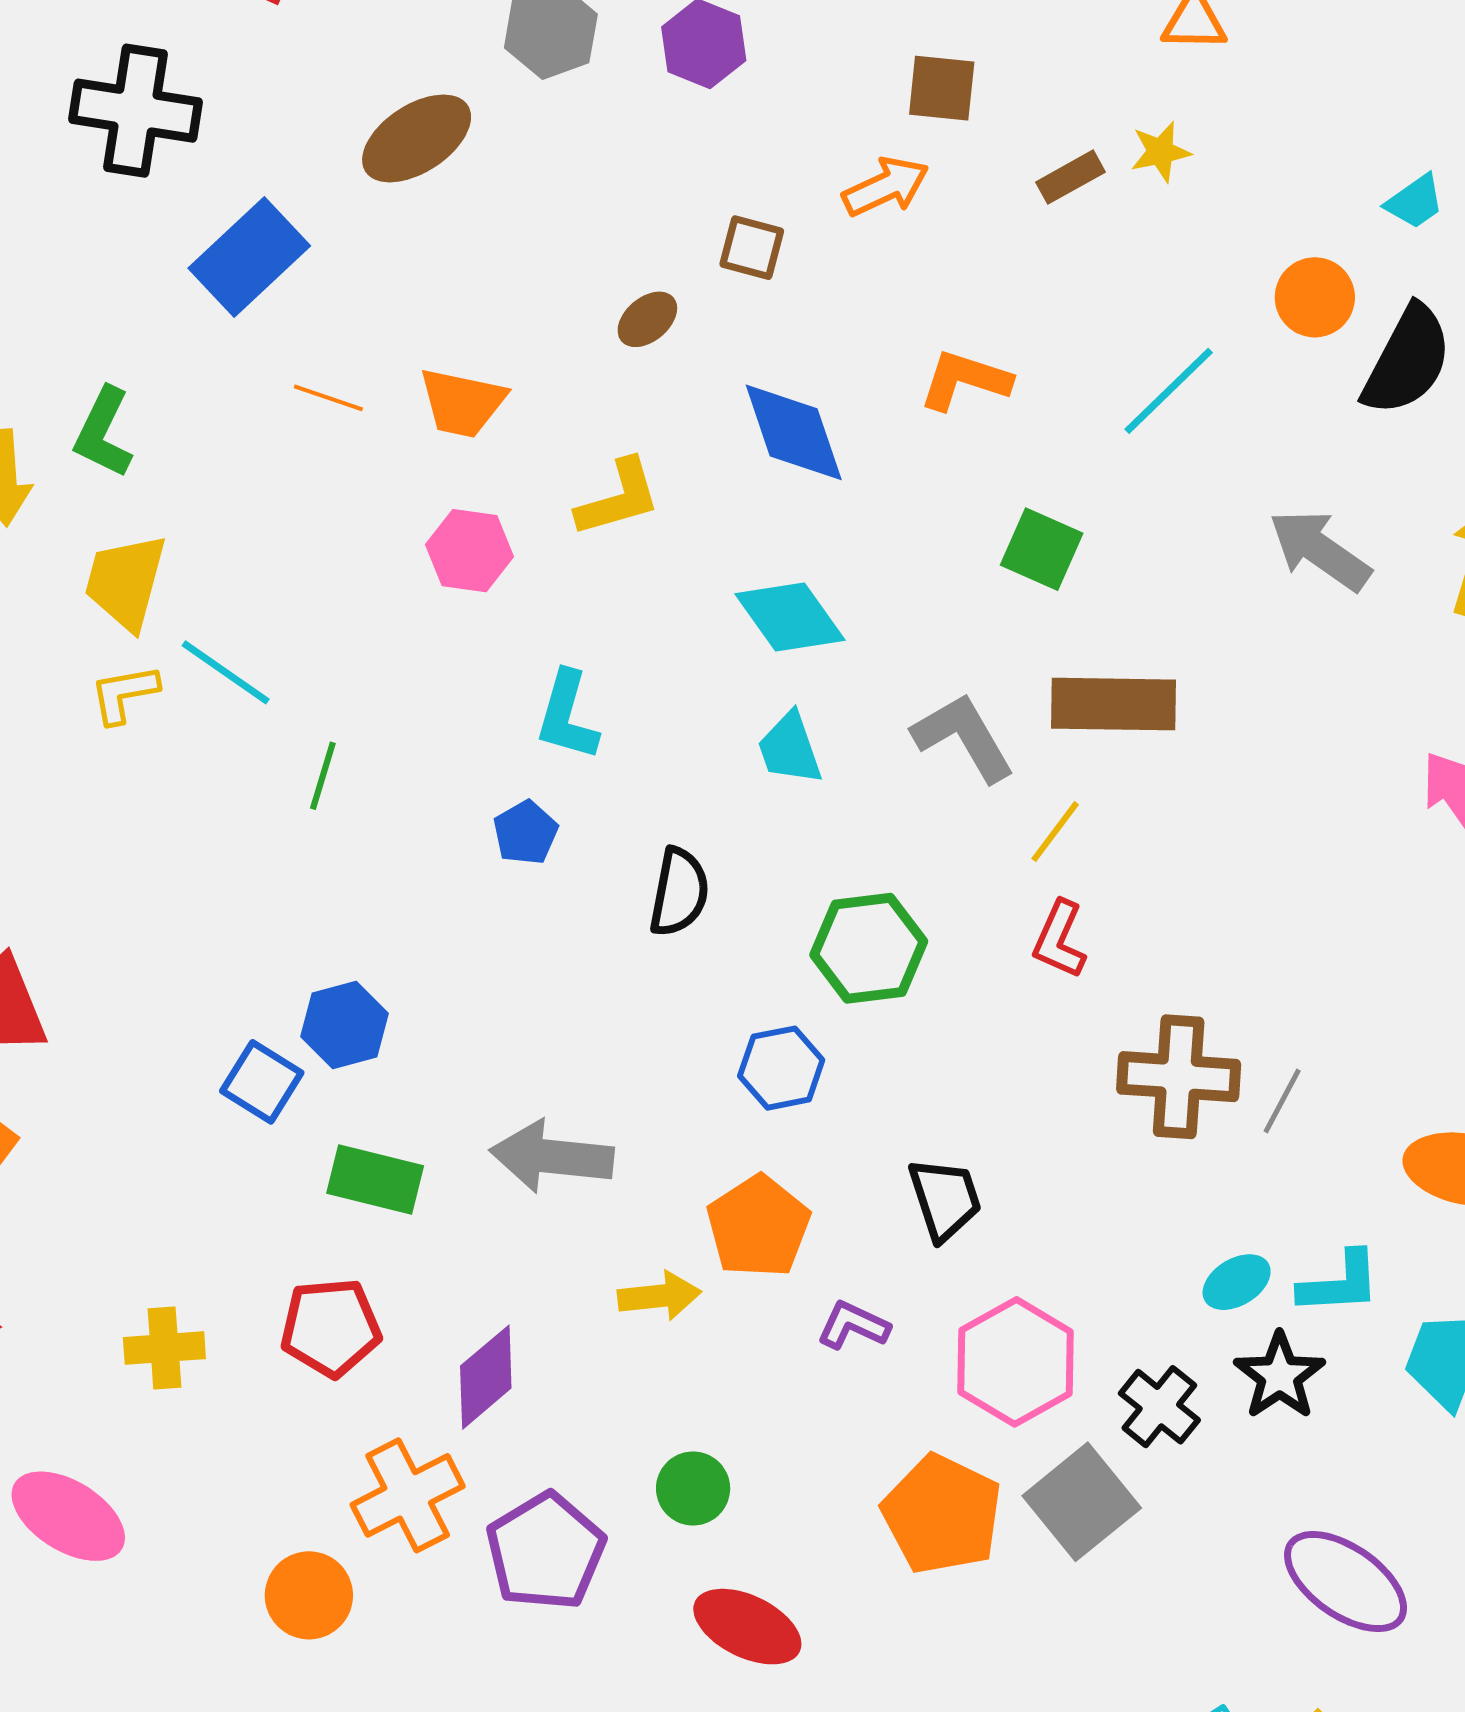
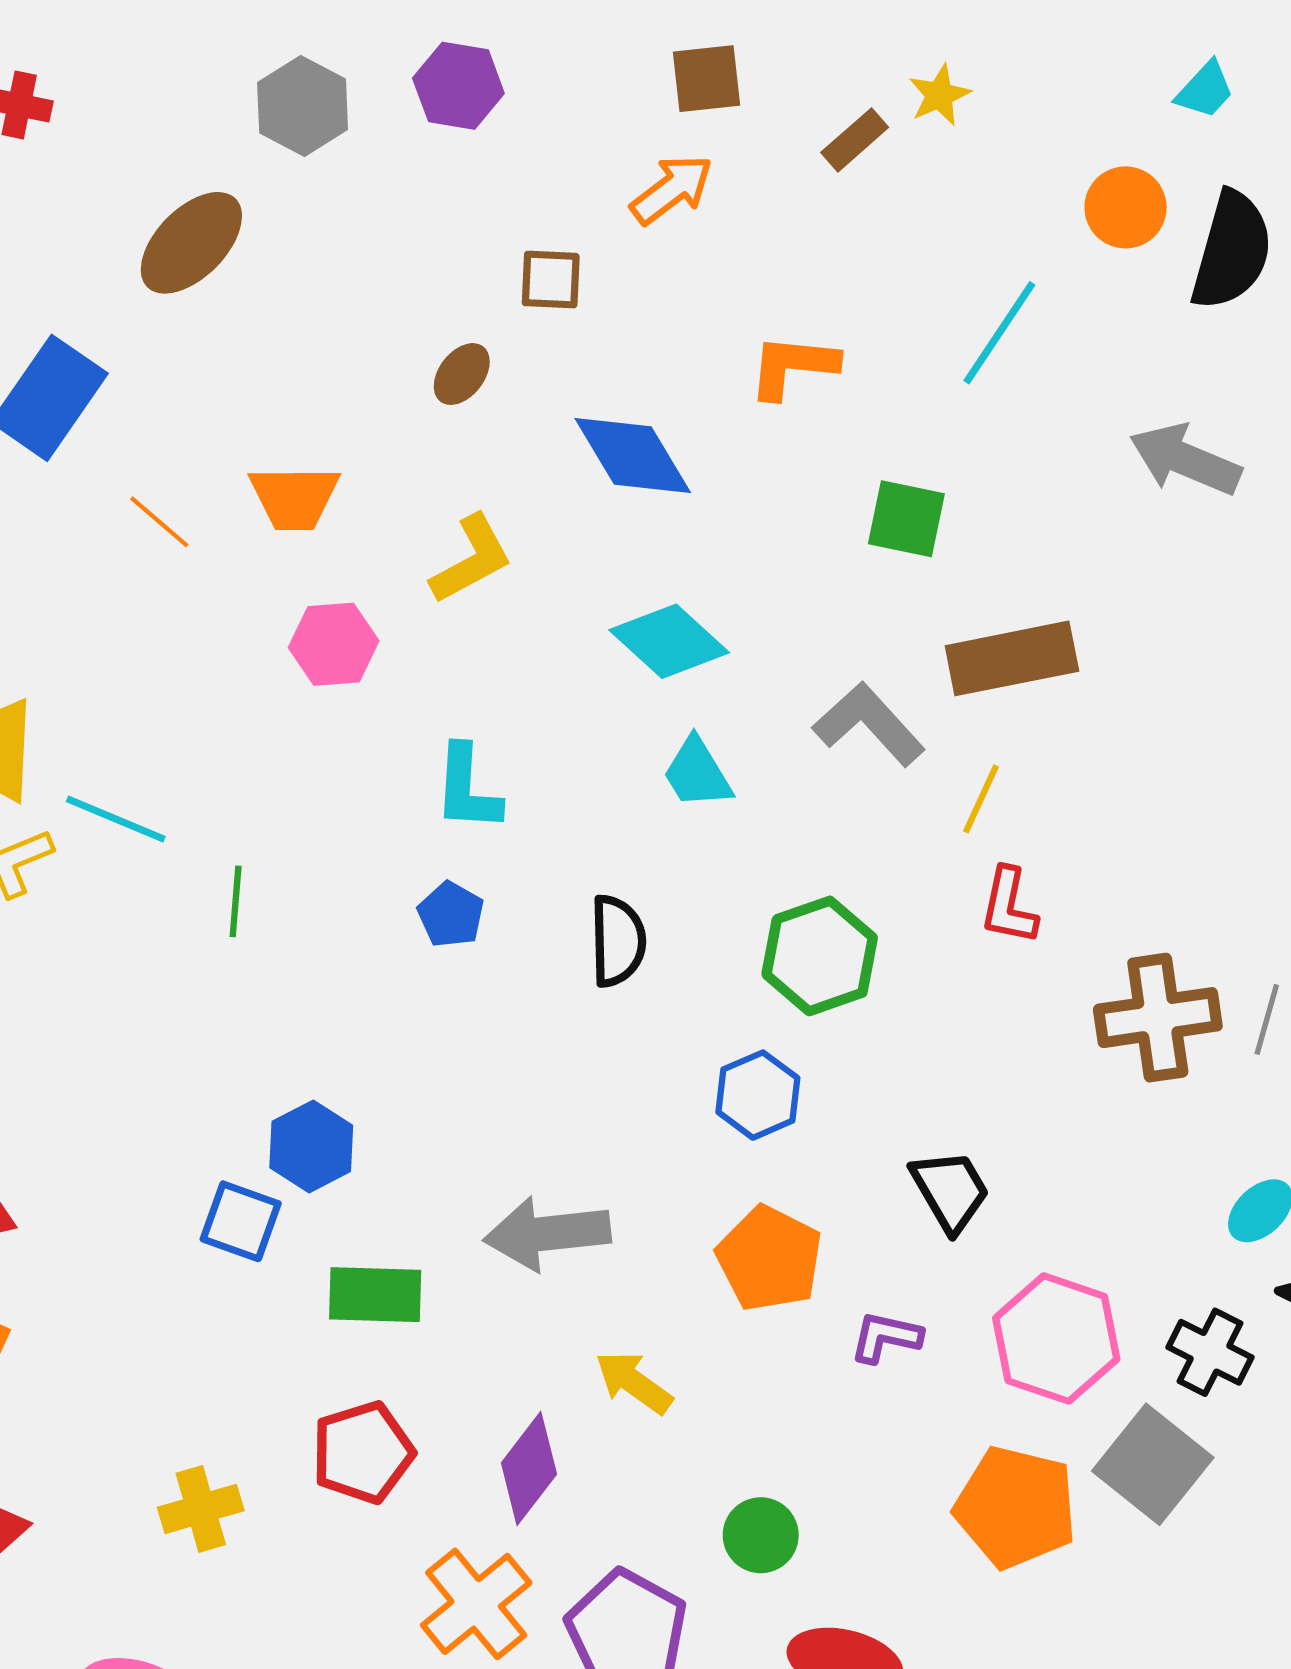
orange line: (328, 398) -> (159, 522), turned 34
yellow arrow: (659, 1296) -> (634, 1382), moved, turned -126

